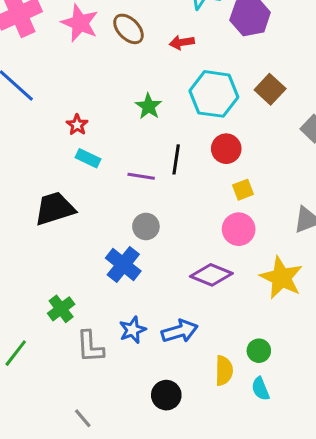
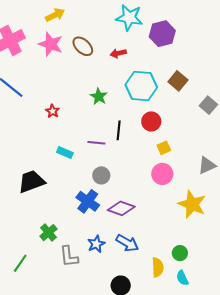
cyan rectangle: (88, 158) -> (65, 153), moved
black trapezoid: (55, 209) -> (32, 181), moved
purple diamond: (211, 275) -> (121, 208), moved
blue arrow: (180, 331) -> (127, 243), turned 50

